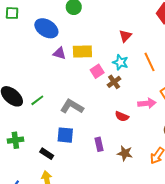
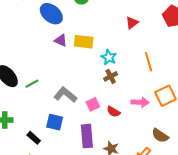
red triangle: (125, 36) -> (132, 23), moved
cyan star: (120, 62) -> (109, 57), moved
pink square: (97, 71) -> (93, 104), moved
purple rectangle: (99, 144) -> (87, 136), size x1.6

